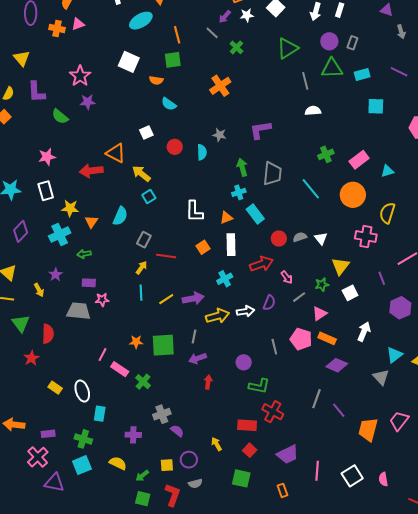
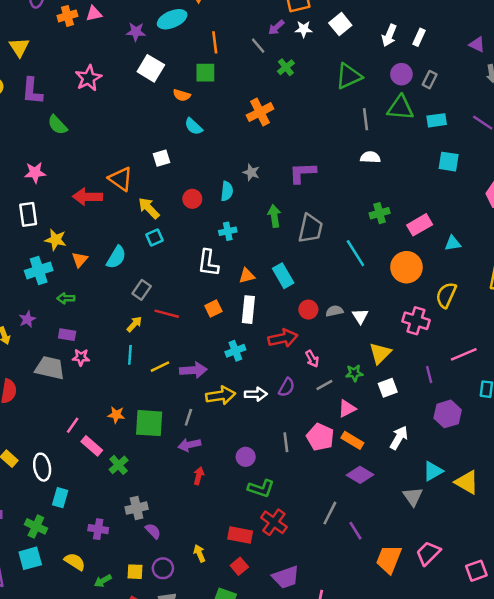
orange cross: (57, 28) -> (67, 16), turned -35
purple star: (88, 102) -> (136, 32), moved
red circle: (175, 147) -> (192, 199), moved
cyan cross: (239, 192) -> (228, 231), moved

